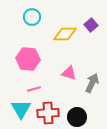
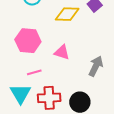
pink triangle: (69, 73) -> (62, 52), moved

